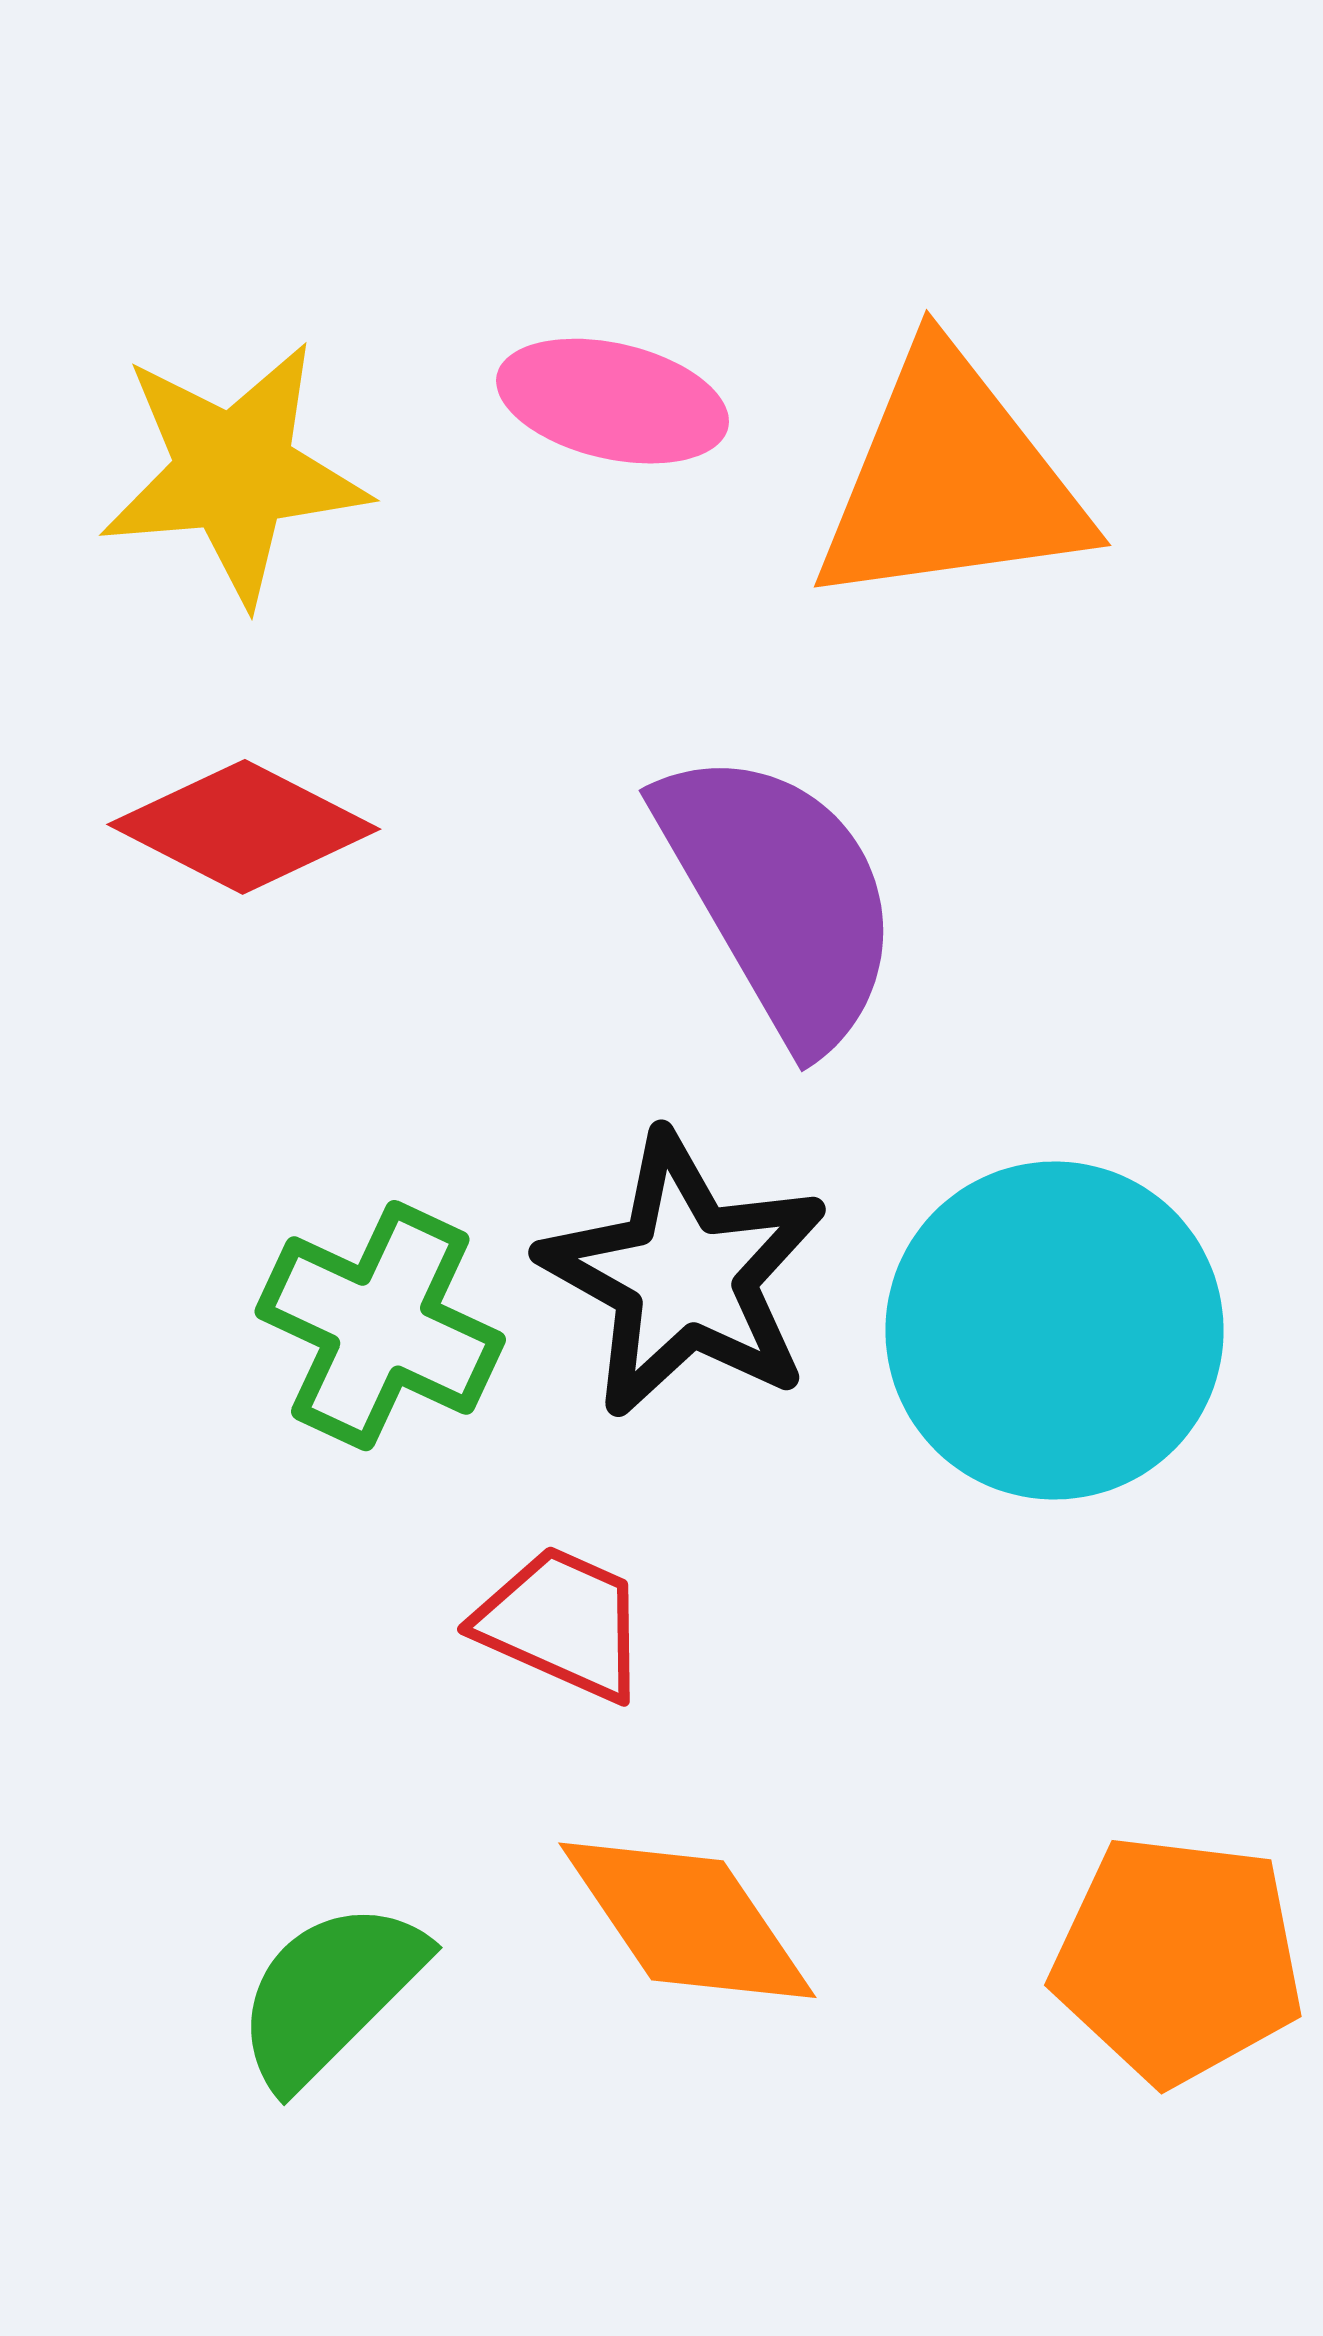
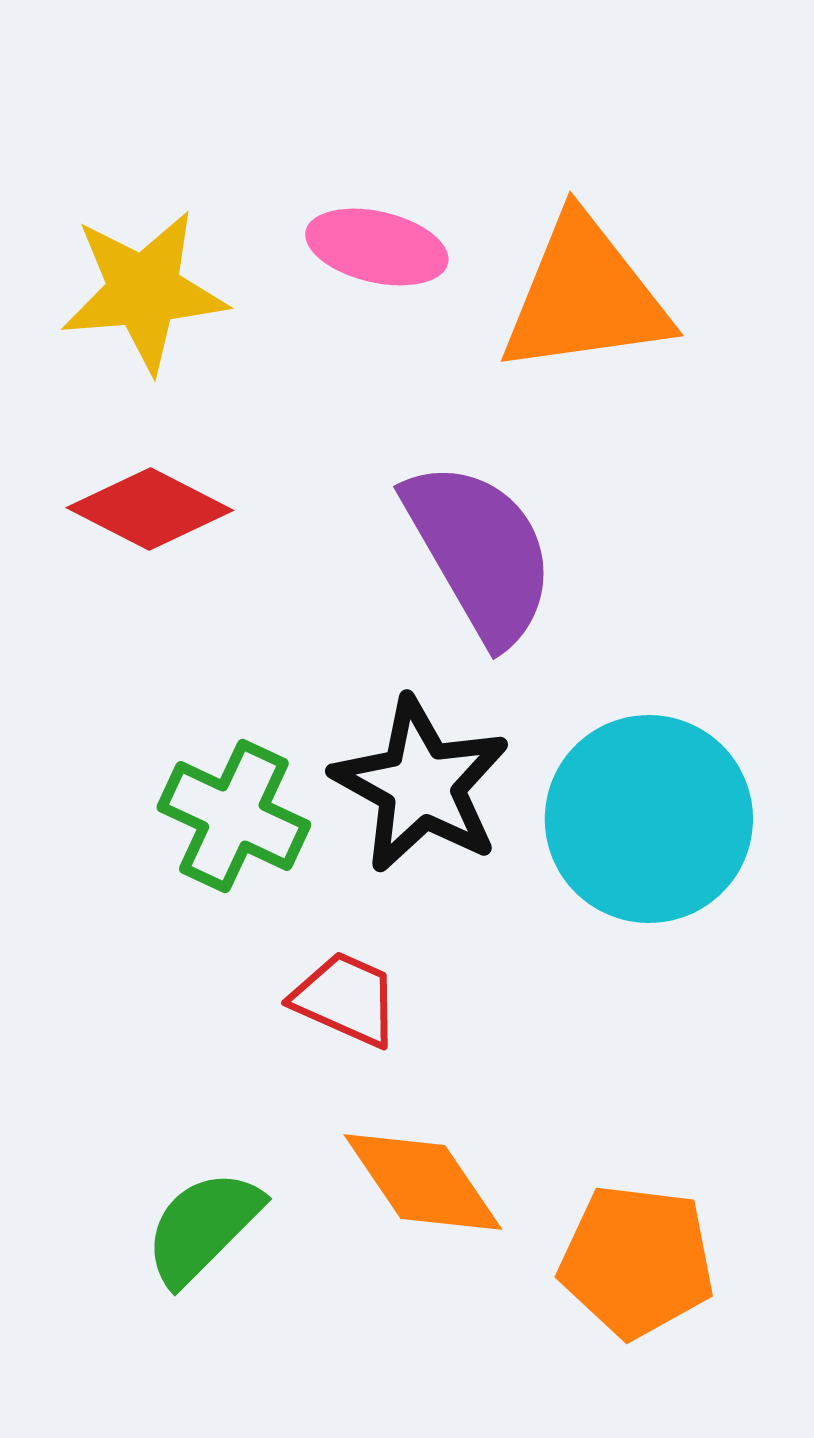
orange pentagon: (1178, 1959) -> (637, 1261), moved

